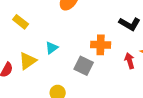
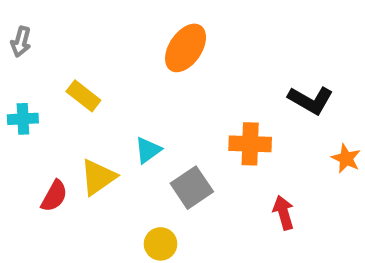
red arrow: (130, 61) -> (284, 213), moved
gray square: (84, 66) -> (192, 188), moved, turned 30

